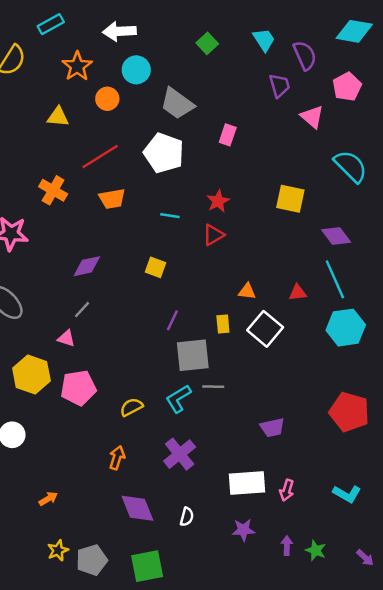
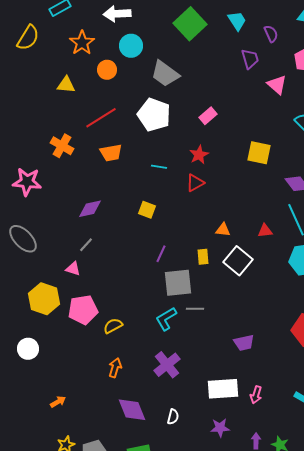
green square: (207, 43) -> (190, 24), size x1.8
purple semicircle: (305, 55) -> (271, 34), size x0.7
pink rectangle: (228, 135) -> (208, 116), moved, turned 30
yellow semicircle: (131, 407) -> (113, 326), moved

